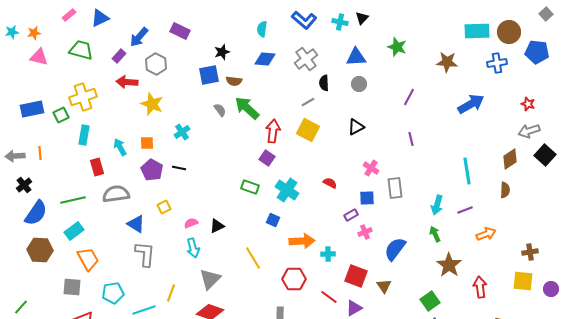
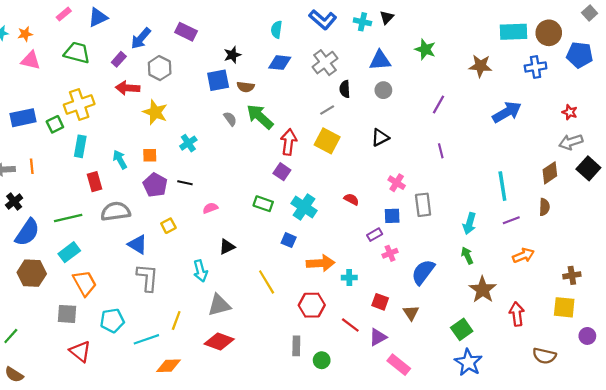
purple line: (465, 210) -> (511, 220), moved
pink semicircle: (191, 223) -> (210, 208), moved
red square: (356, 276) -> (380, 302), size x0.7
gray triangle: (210, 279) -> (219, 305), turned 30
purple circle: (551, 289) -> (587, 336), moved

